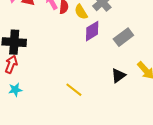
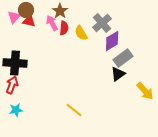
purple diamond: (92, 31) -> (112, 41), moved
black triangle: (118, 76) -> (118, 74), moved

